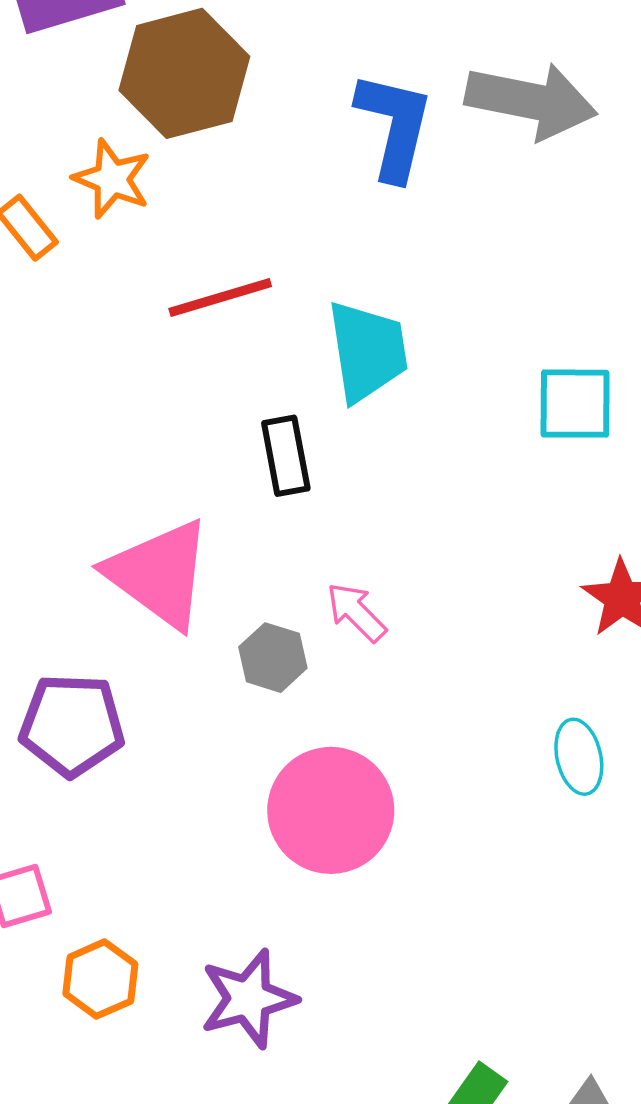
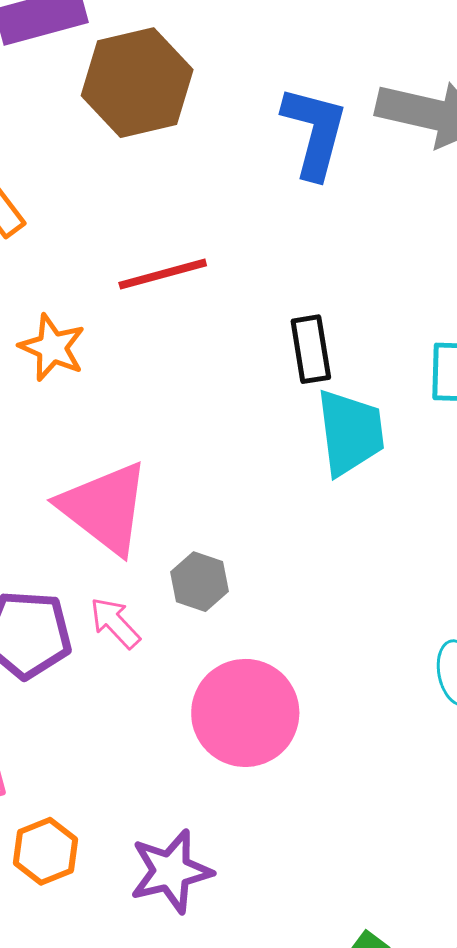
orange star: (112, 179) -> (52, 348), moved
cyan trapezoid: (367, 351) -> (350, 432), moved
black rectangle: (286, 456) -> (311, 349), moved
pink arrow: (356, 612) -> (115, 623), moved

